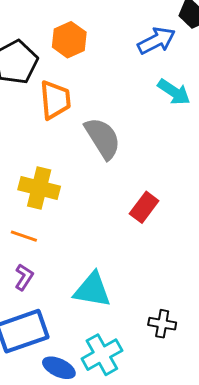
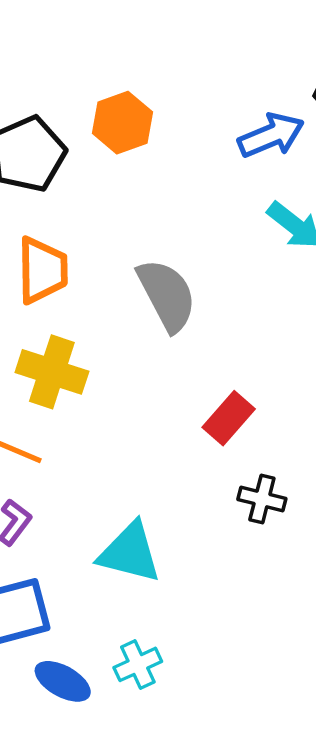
orange trapezoid: (55, 100) -> (42, 270), moved
black cross: (162, 324) -> (262, 499), moved
cyan cross: (102, 355) -> (138, 664), size x0.7

